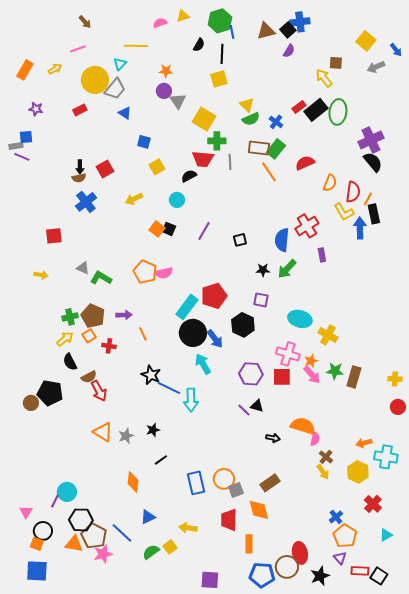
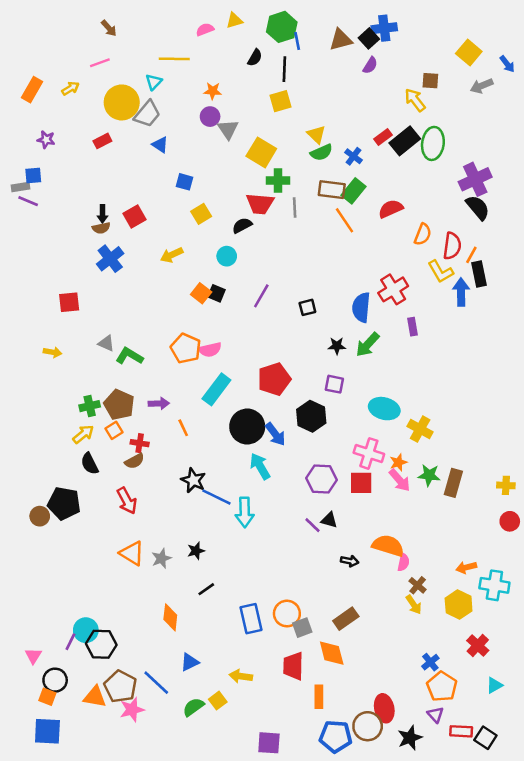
cyan rectangle: (187, 307) -> (216, 389), moved
brown semicircle: (89, 377) -> (134, 461), moved
black hexagon: (81, 520) -> (101, 644), moved

